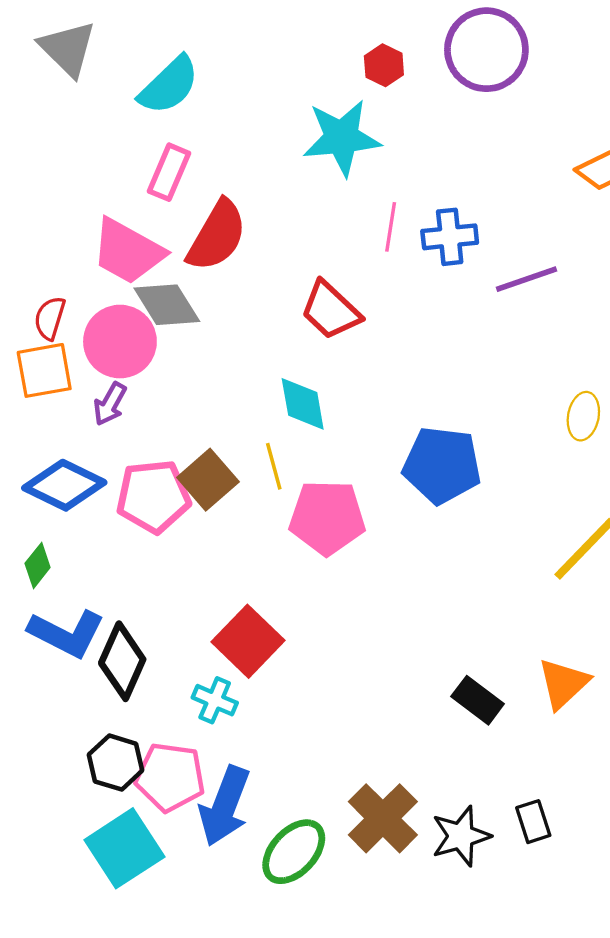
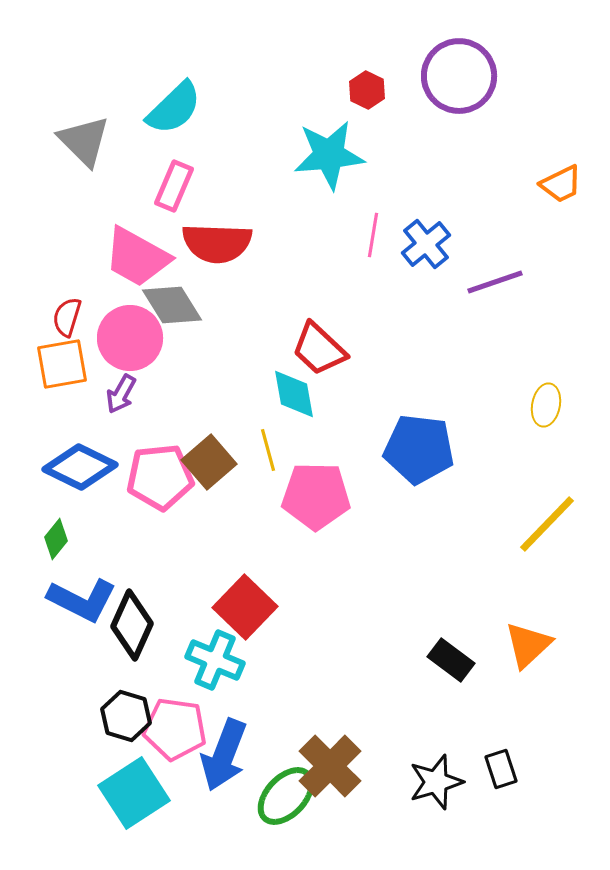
gray triangle: (68, 49) -> (84, 141), moved
red semicircle: (217, 236) -> (217, 243), turned 62
blue cross: (450, 237) -> (426, 244), turned -33
red trapezoid: (331, 310) -> (319, 349), moved
cyan cross: (215, 700) -> (215, 660), size x1.4
brown cross: (383, 818) -> (330, 766), moved

